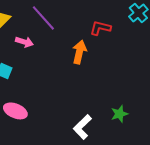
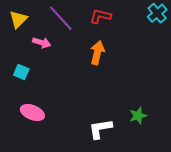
red L-shape: (100, 28) -> (100, 16), moved
white L-shape: (82, 127) -> (100, 129), turned 35

